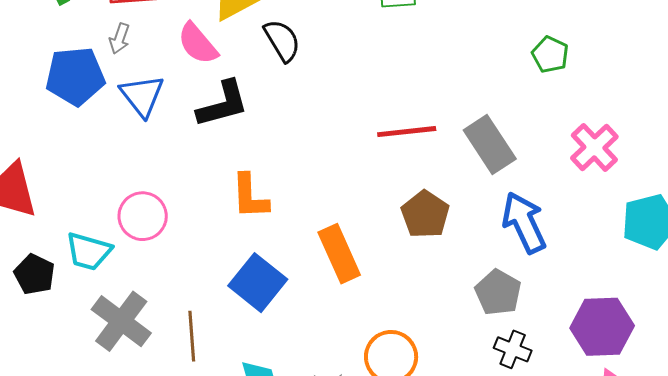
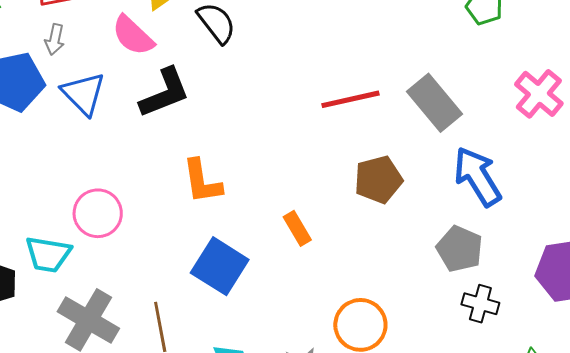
brown pentagon: (425, 214) -> (378, 179), turned 30
orange rectangle: (339, 254) -> (297, 228), size x0.6

